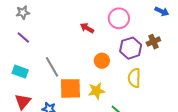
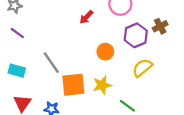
red arrow: (87, 28) -> (86, 17), turned -72
yellow semicircle: (134, 78) -> (142, 68), turned 54

